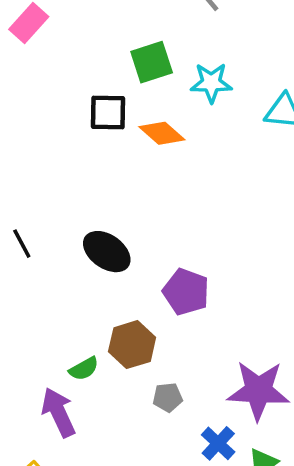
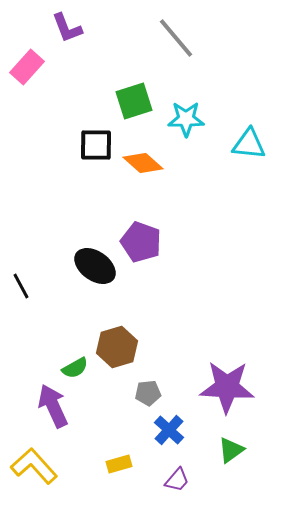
black line: (22, 244) -> (21, 286), moved
purple pentagon: (186, 292) -> (141, 242), moved
blue cross: (218, 443) -> (169, 430), moved

